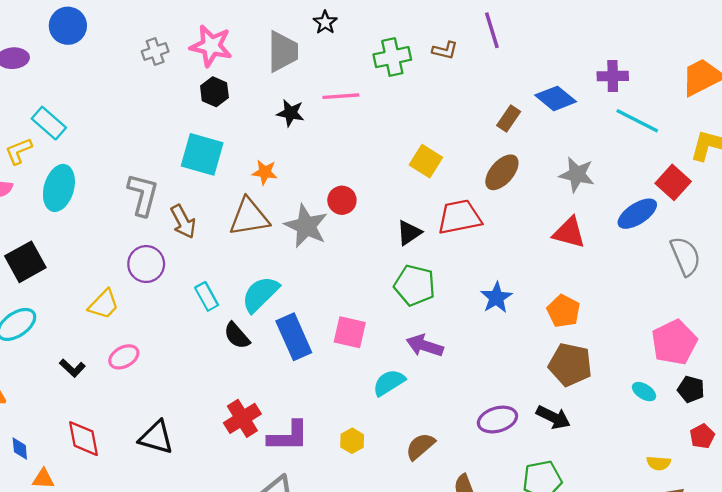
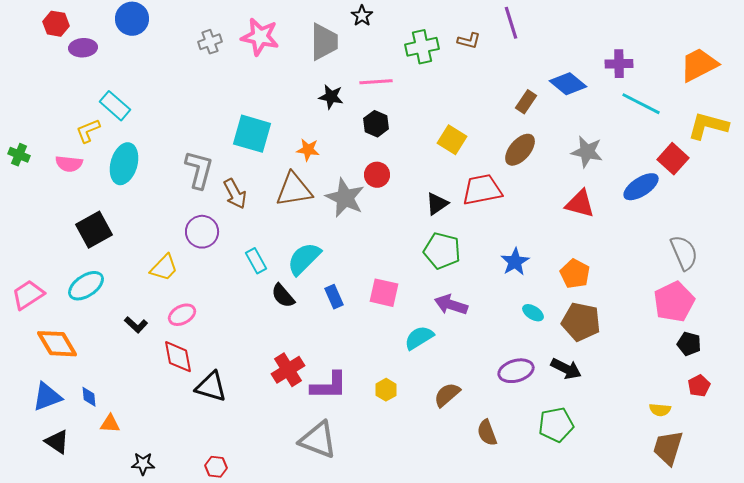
black hexagon: (214, 92) -> (376, 124), moved
gray semicircle: (685, 256) -> (684, 253), moved
blue rectangle: (294, 337) -> (334, 297), size x0.6
cyan ellipse: (644, 392) -> (533, 313), moved
red diamond: (84, 439) -> (178, 357), moved

